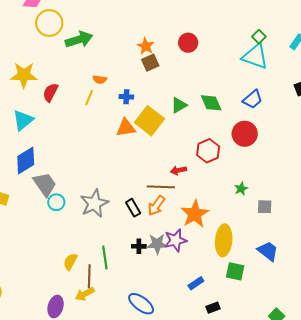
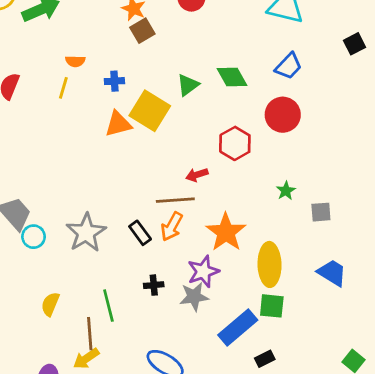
gray star: (157, 244) -> (194, 297), moved
yellow semicircle: (70, 262) -> (50, 304), moved
green square: (235, 271) -> (272, 306), moved
blue rectangle: (196, 283) -> (238, 328), size x1.8

